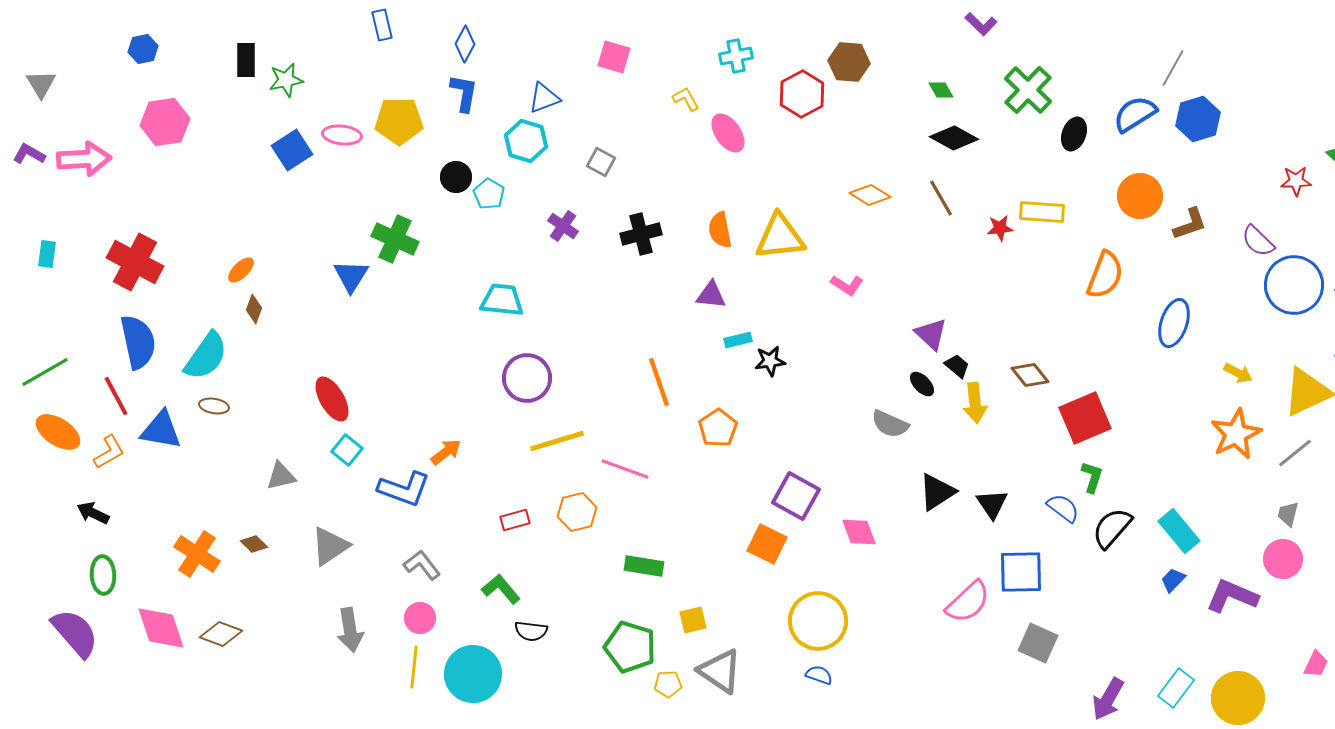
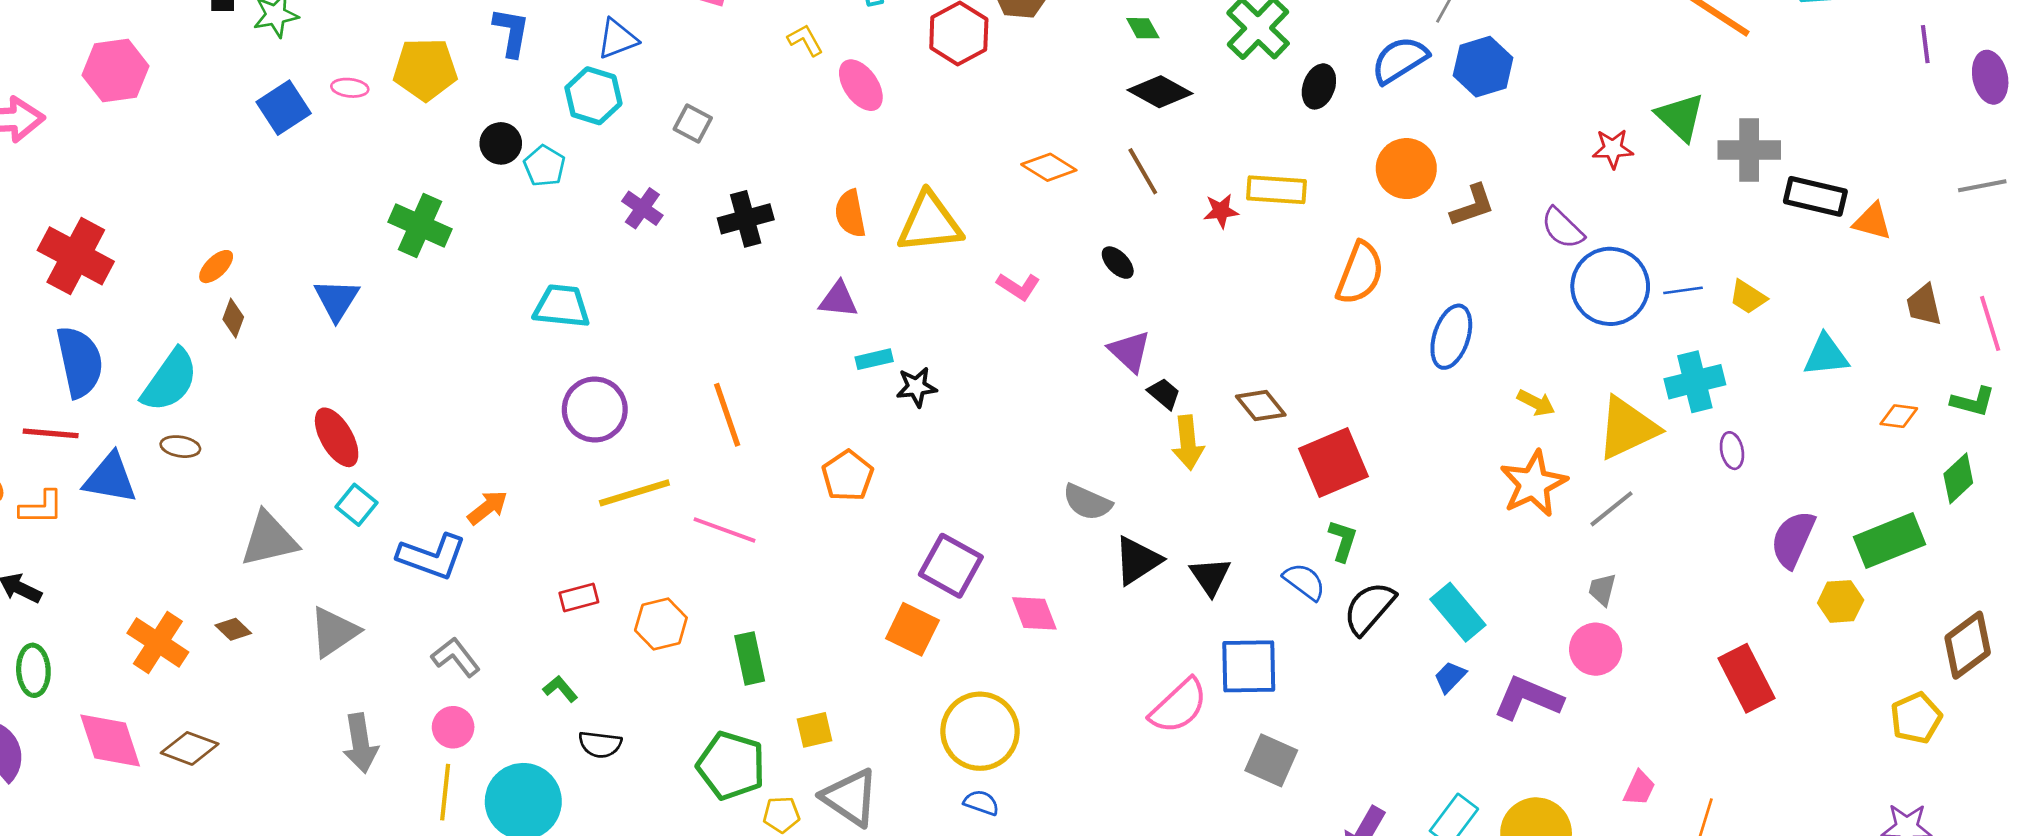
pink ellipse: (342, 135) -> (350, 88), size x0.7
blue triangle: (351, 276) -> (337, 300), moved
orange line: (659, 382) -> (727, 415), moved
black ellipse: (922, 384) -> (1118, 263), moved
red line: (116, 396) -> (51, 433), turned -57
gray semicircle: (890, 424) -> (1087, 502), moved
orange L-shape: (109, 452) -> (41, 507), turned 30
gray triangle: (281, 476) -> (269, 539), size x1.5
orange hexagon: (577, 512) -> (661, 624), moved
green rectangle: (644, 566) -> (750, 658), turned 69
green L-shape: (501, 589) -> (560, 689), size x0.7

